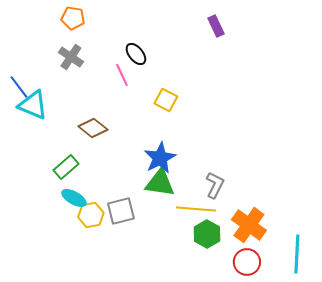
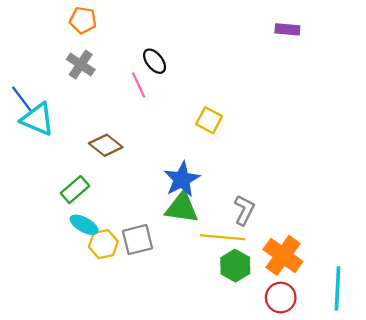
purple rectangle: (216, 26) -> (287, 29), moved, turned -60
yellow square: (166, 100) -> (209, 120), moved

